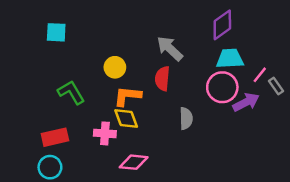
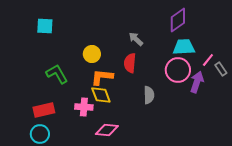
gray arrow: (170, 49) -> (136, 39), size x0.7
purple arrow: (246, 102) -> (197, 82), turned -45

